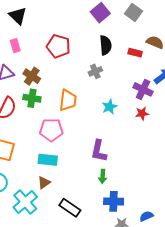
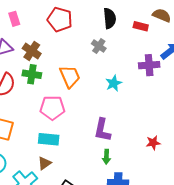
gray cross: (95, 71) -> (99, 46), turned -32
purple cross: (143, 89) -> (149, 65), turned -30
orange trapezoid: (68, 100) -> (70, 76), turned -30
red star: (142, 113) -> (153, 143), moved

